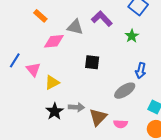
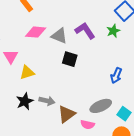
purple L-shape: (102, 19) -> (85, 31), moved
gray triangle: (75, 27) -> (59, 36), moved
green star: (132, 36) -> (113, 31), moved
gray ellipse: (125, 91) -> (101, 106), moved

